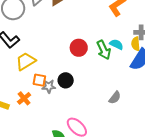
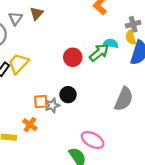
green arrow: (104, 50) -> (99, 53), turned -90
yellow trapezoid: (26, 61) -> (18, 63), moved
gray semicircle: (115, 98) -> (124, 99), size x1.6

